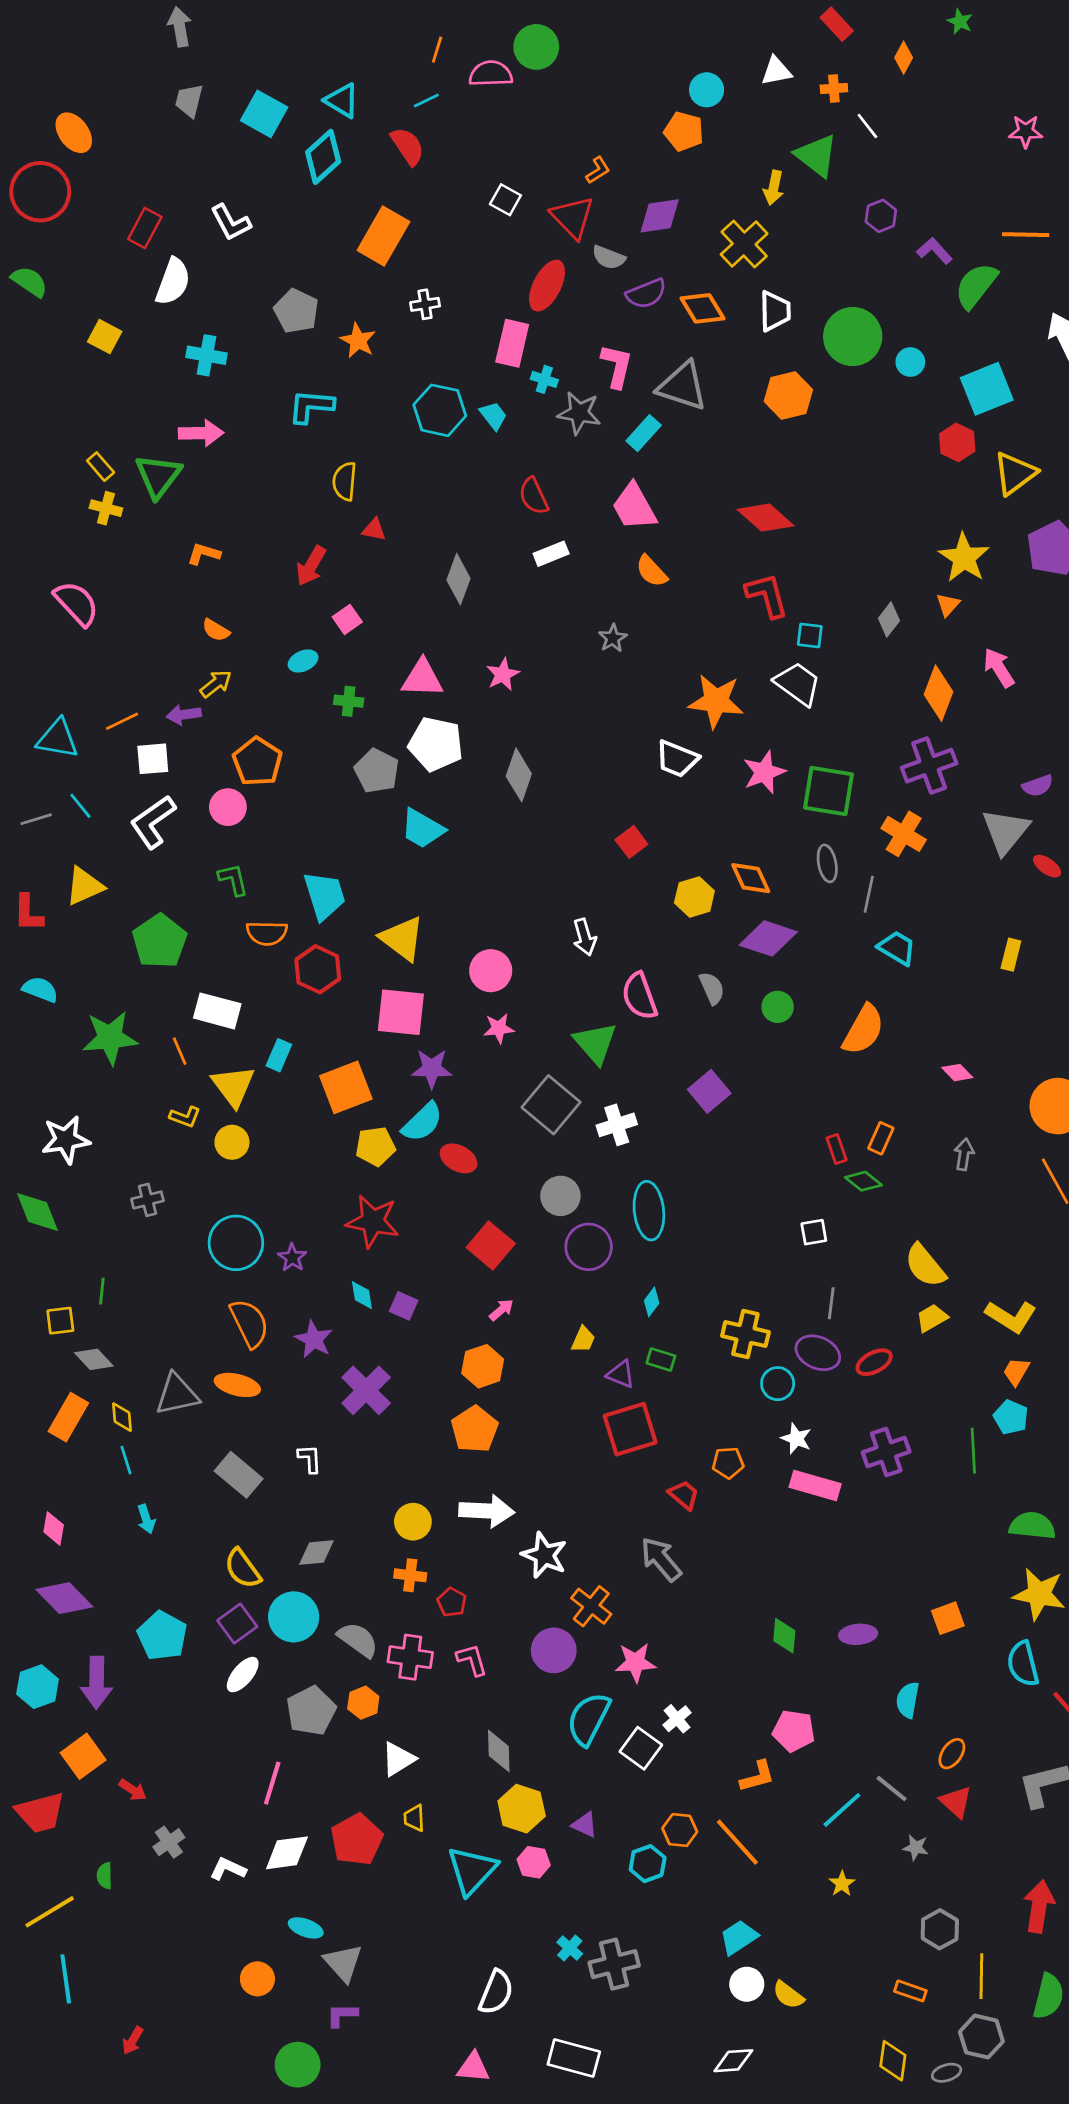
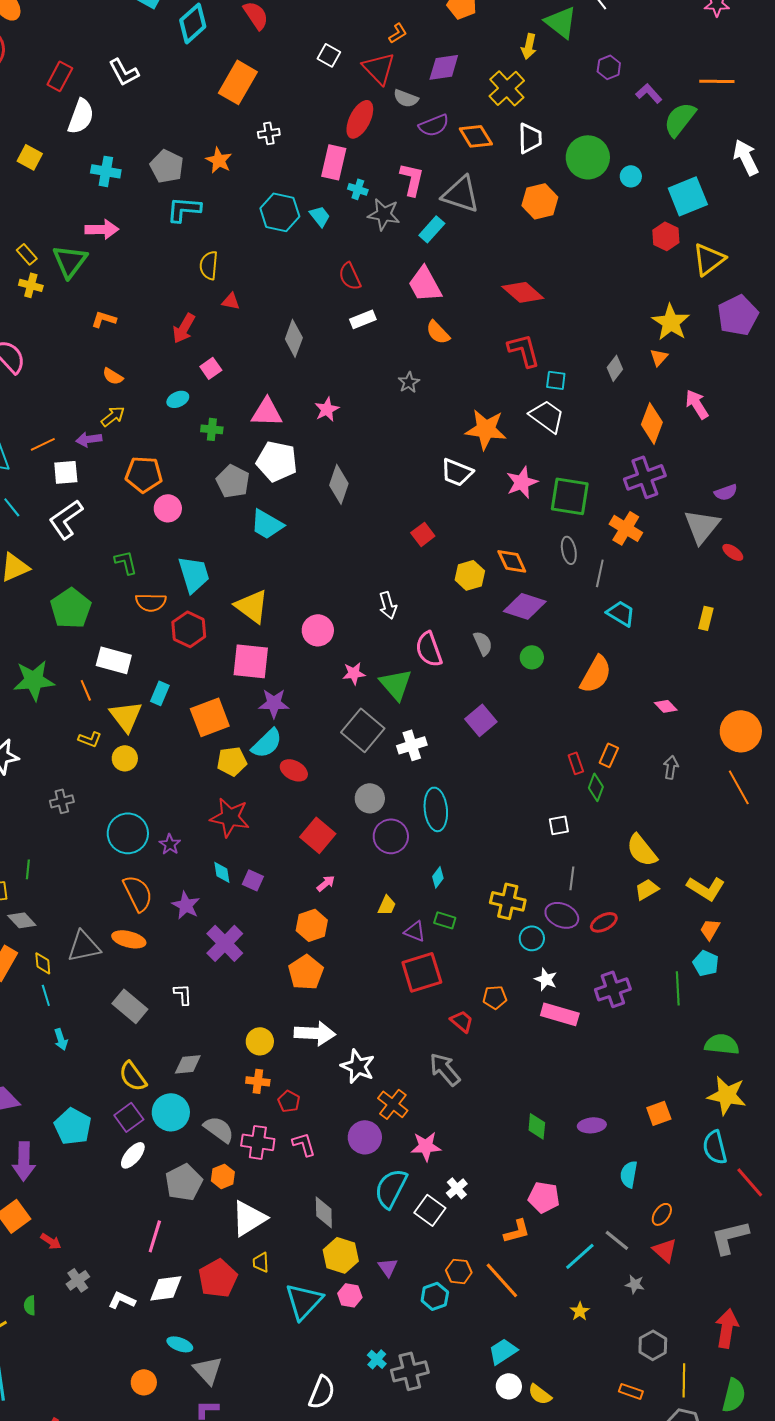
gray pentagon: (296, 311) -> (167, 166), moved
orange pentagon: (257, 762) -> (144, 474), turned -30
pink circle: (228, 807) -> (168, 508), moved
pink star: (499, 1028) -> (354, 673), moved
green diamond: (863, 1181) -> (596, 787), turned 72
white triangle: (398, 1759) -> (249, 1218), size x1.4
purple triangle: (585, 1825) -> (388, 1267), turned 30

